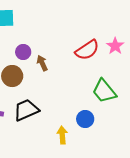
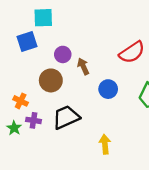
blue circle: (85, 119) -> (108, 89), moved

